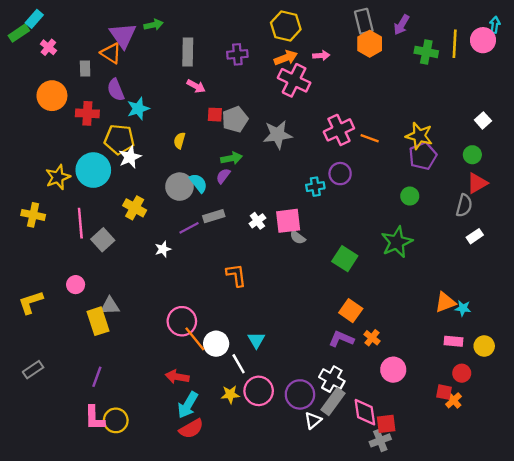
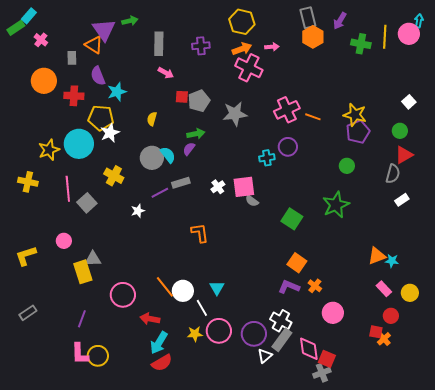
pink circle: (182, 321) -> (123, 295), moved
pink rectangle: (453, 341) -> (384, 289), turned 42
red square: (386, 424) -> (327, 359), turned 30

